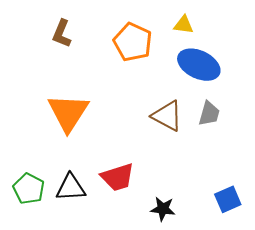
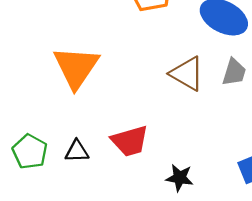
black triangle: (71, 188) -> (77, 151), size x0.7

